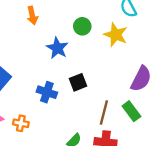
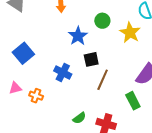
black square: (78, 82) -> (91, 59), moved
brown line: (104, 113) -> (103, 80), moved

